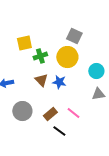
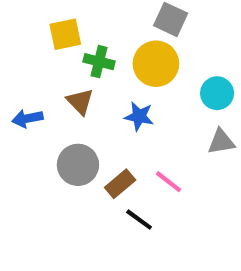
green cross: (40, 56) -> (99, 62), turned 32
brown triangle: (41, 80) -> (80, 102), moved
gray circle: (22, 111) -> (78, 165), moved

